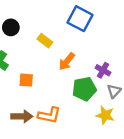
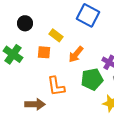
orange square: (26, 80) -> (44, 52), moved
orange L-shape: (49, 115) -> (56, 86), moved, turned 70

